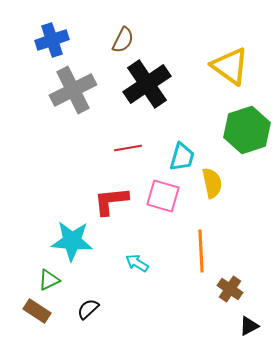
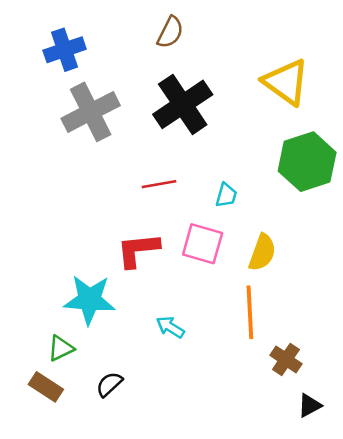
brown semicircle: (123, 40) -> (170, 32), moved
cyan trapezoid: (182, 157) -> (226, 195), size x0.7
yellow semicircle: (212, 183) -> (262, 252), moved, turned 32

